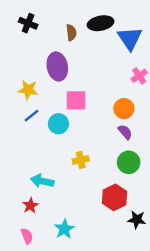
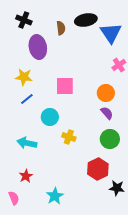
purple ellipse: (57, 66) -> (38, 47), moved
cyan circle: (58, 124) -> (50, 117), moved
yellow cross: (81, 160) -> (69, 137), turned 32
cyan arrow: (42, 181) -> (27, 143), moved
pink semicircle: (27, 236) -> (14, 198), moved

